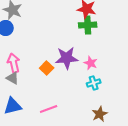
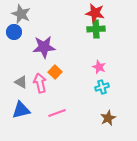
purple star: (67, 58) -> (44, 47), moved
pink arrow: (14, 63) -> (40, 83), moved

